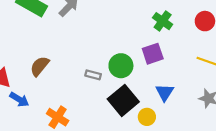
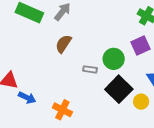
brown semicircle: (40, 66) -> (63, 44), moved

